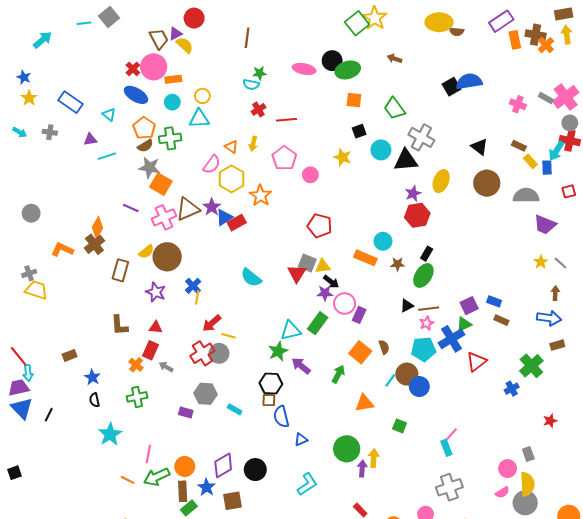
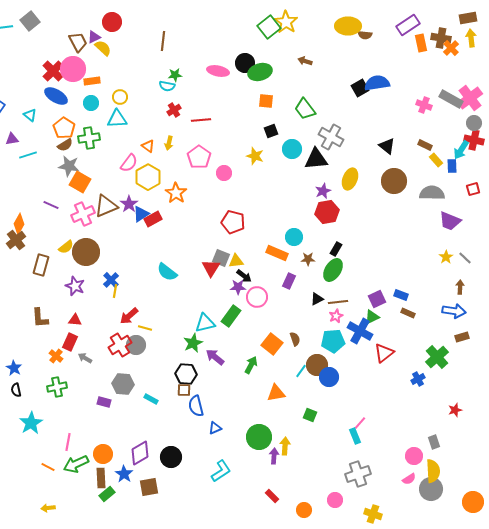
red cross: (133, 69) -> (53, 71), size x1.5
gray rectangle: (546, 98) -> (451, 99), size x1.6
purple rectangle: (359, 315) -> (289, 281), moved
blue cross: (451, 339) -> (360, 331), turned -30

